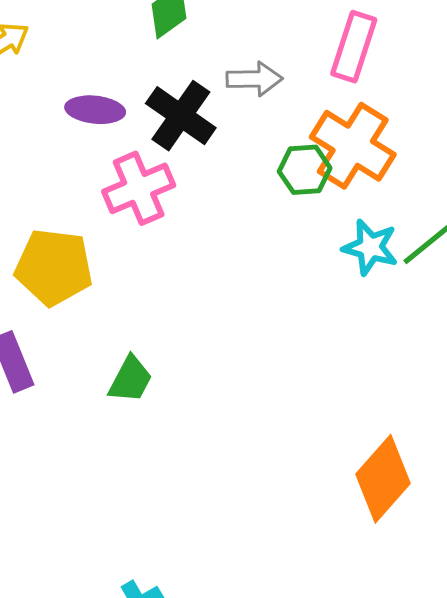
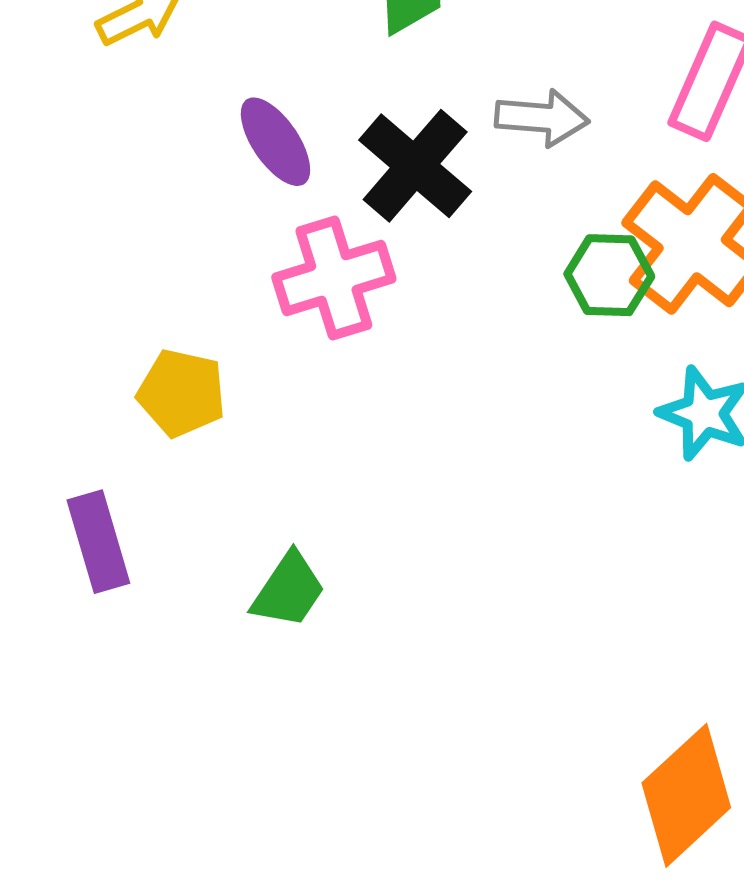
purple ellipse: (95, 110) -> (275, 142), turned 44
yellow pentagon: (54, 267) -> (182, 393), size x0.7

